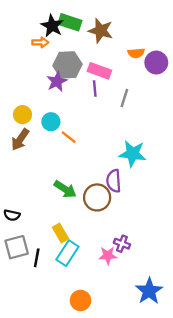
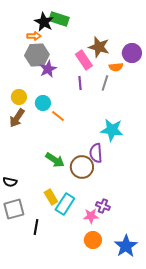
brown star: (101, 31) -> (99, 47), moved
orange semicircle: (136, 53) -> (116, 67), moved
gray hexagon: (67, 65) -> (37, 55), moved
pink rectangle: (99, 71) -> (84, 60), turned 36
purple line: (95, 89) -> (80, 83), moved
cyan rectangle: (67, 253) -> (65, 204), moved
black line: (37, 258) -> (36, 227), moved
orange circle: (81, 300) -> (93, 240), moved

